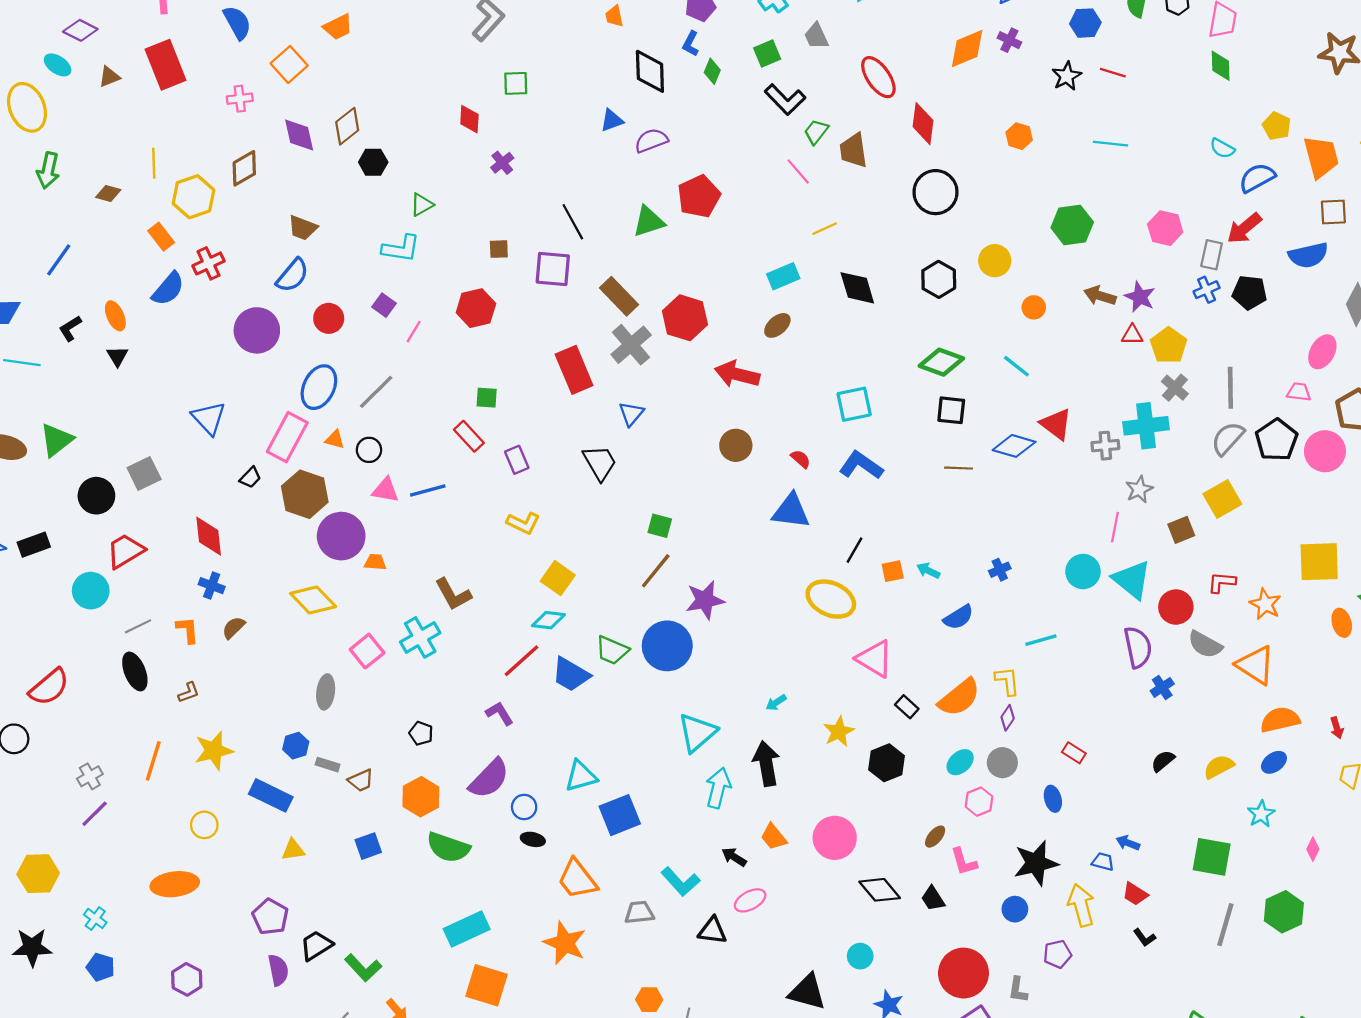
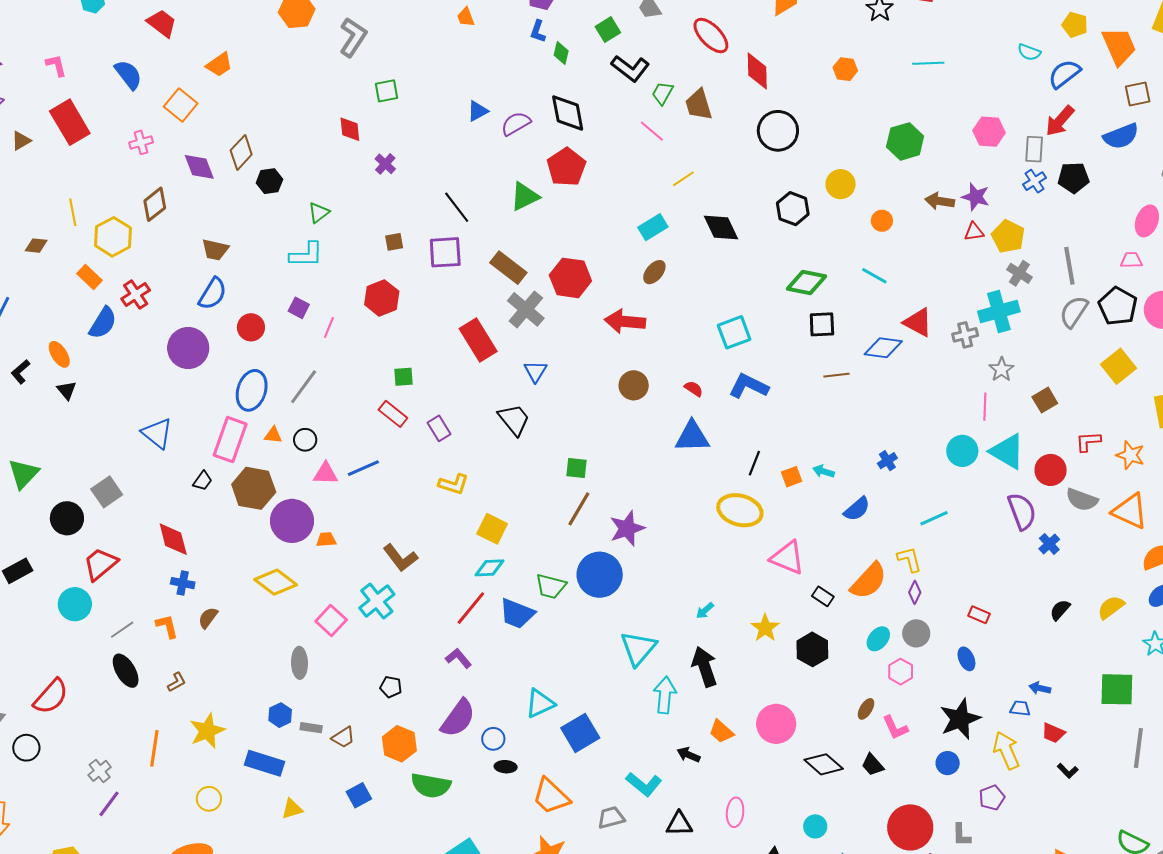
black diamond: (650, 71) -> (568, 113), moved
yellow square: (1222, 499) -> (1118, 366), moved
pink ellipse: (750, 900) -> (735, 812), moved, turned -48

